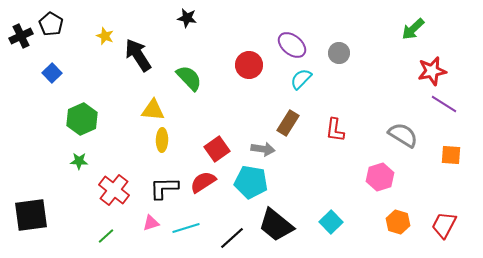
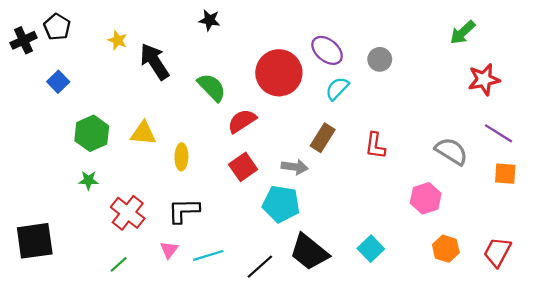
red circle: (249, 65) -> (279, 73), size x1.5
purple line: (444, 104) -> (498, 133), moved
yellow triangle: (153, 110) -> (143, 133), moved
red semicircle: (203, 182) -> (242, 121), moved
pink triangle: (151, 223) -> (169, 250), turned -36

